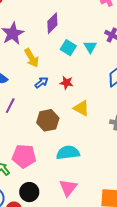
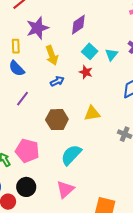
red star: (66, 83) -> (86, 72), moved
yellow triangle: (81, 108) -> (92, 113), turned -48
cyan semicircle: (68, 153) -> (71, 155), turned -50

